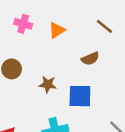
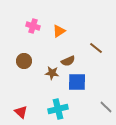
brown line: (104, 26) -> (96, 48), moved
brown semicircle: (90, 59) -> (68, 61), moved

